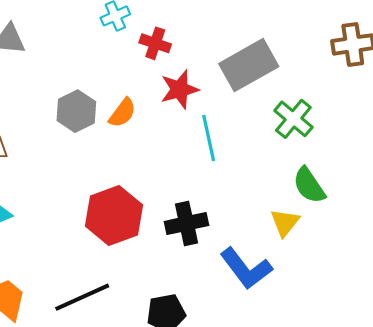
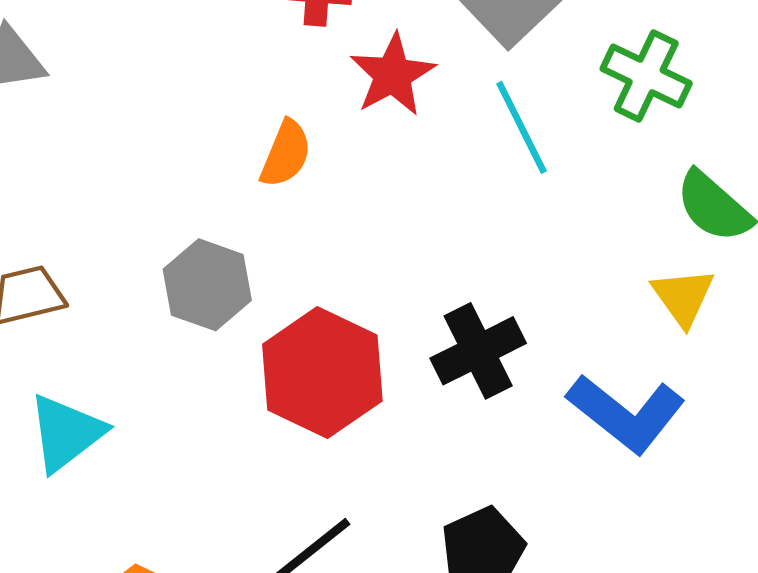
gray hexagon: (76, 111) -> (207, 285), moved
cyan line: (209, 138) -> (522, 127), moved

